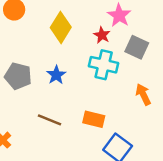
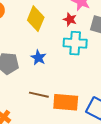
orange rectangle: (94, 119) -> (66, 102), moved, size x1.4

